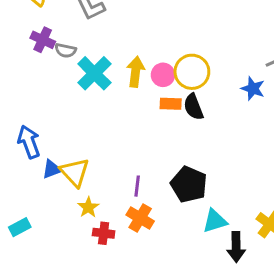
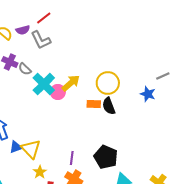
gray semicircle: (66, 50) -> (25, 69), turned 32
yellow arrow: (136, 72) -> (71, 83), turned 42
pink circle: (163, 75) -> (58, 92), moved

